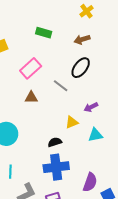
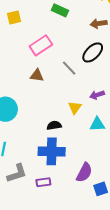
yellow triangle: (72, 122) -> (75, 107), turned -40

